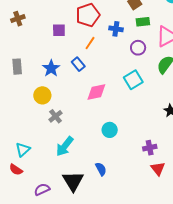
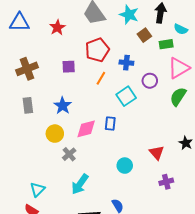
brown cross: (18, 19) -> (27, 69), moved, size x1.5
green rectangle: (143, 22) -> (166, 44), moved
blue rectangle: (78, 64) -> (110, 124), moved, turned 48
cyan square: (133, 80) -> (126, 96), moved
pink diamond: (96, 92) -> (86, 129), moved
red triangle: (158, 169) -> (157, 153), moved

